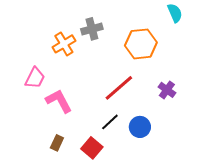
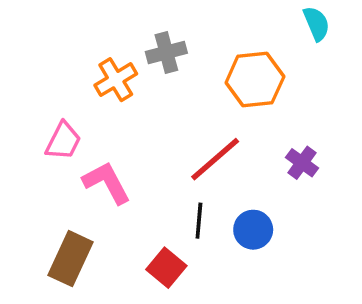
black line: (110, 122) -> (199, 221), turned -42
brown rectangle: (57, 143) -> (71, 259), moved, size x1.8

